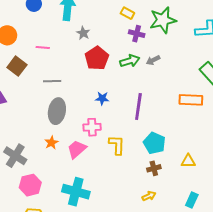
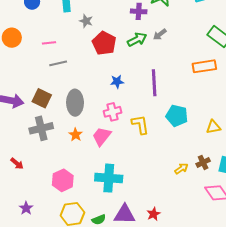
brown square: (17, 66) -> (42, 98), moved
gray line: (52, 81) -> (58, 63), moved
gray cross: (15, 156) -> (41, 128), moved, turned -35
brown cross: (154, 168) -> (203, 162), moved

